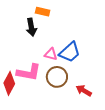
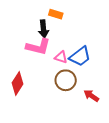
pink L-shape: (29, 72) -> (38, 47), moved

